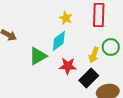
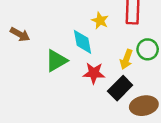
yellow star: (66, 18) -> (100, 21), moved
cyan diamond: (59, 41) -> (83, 42), turned -65

